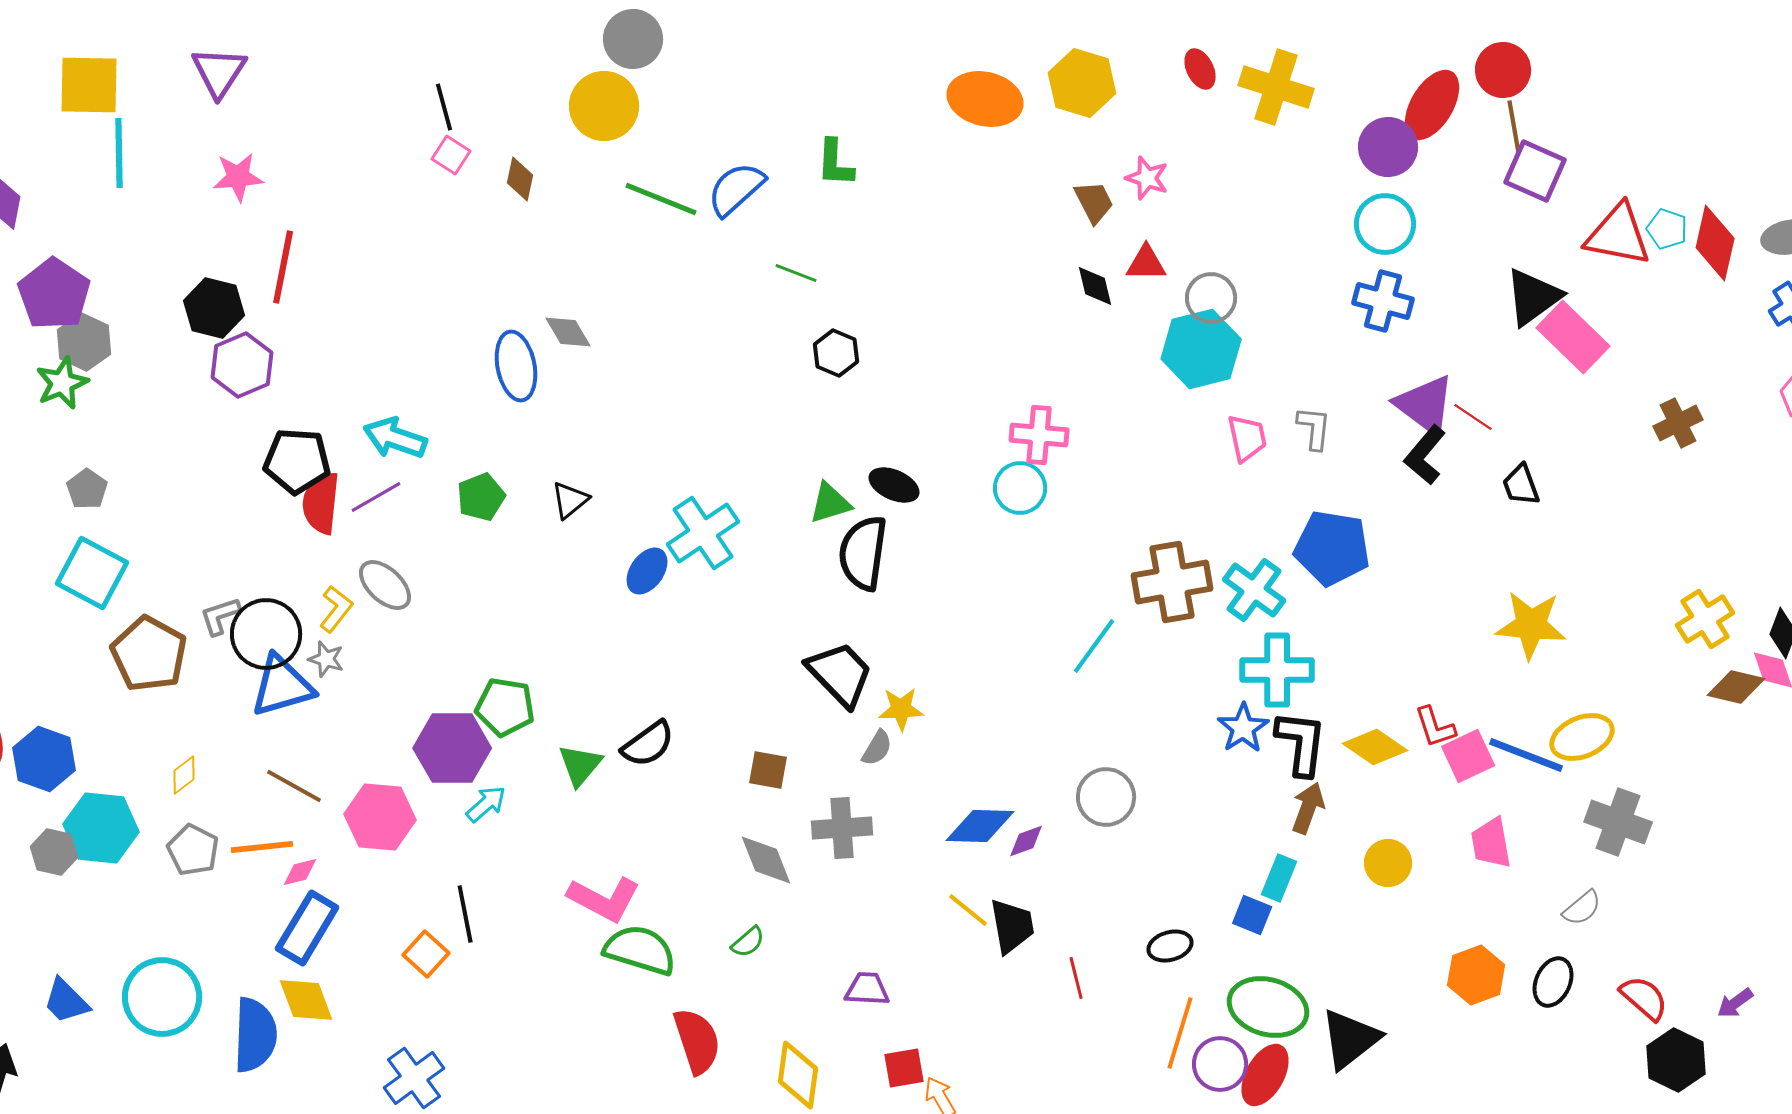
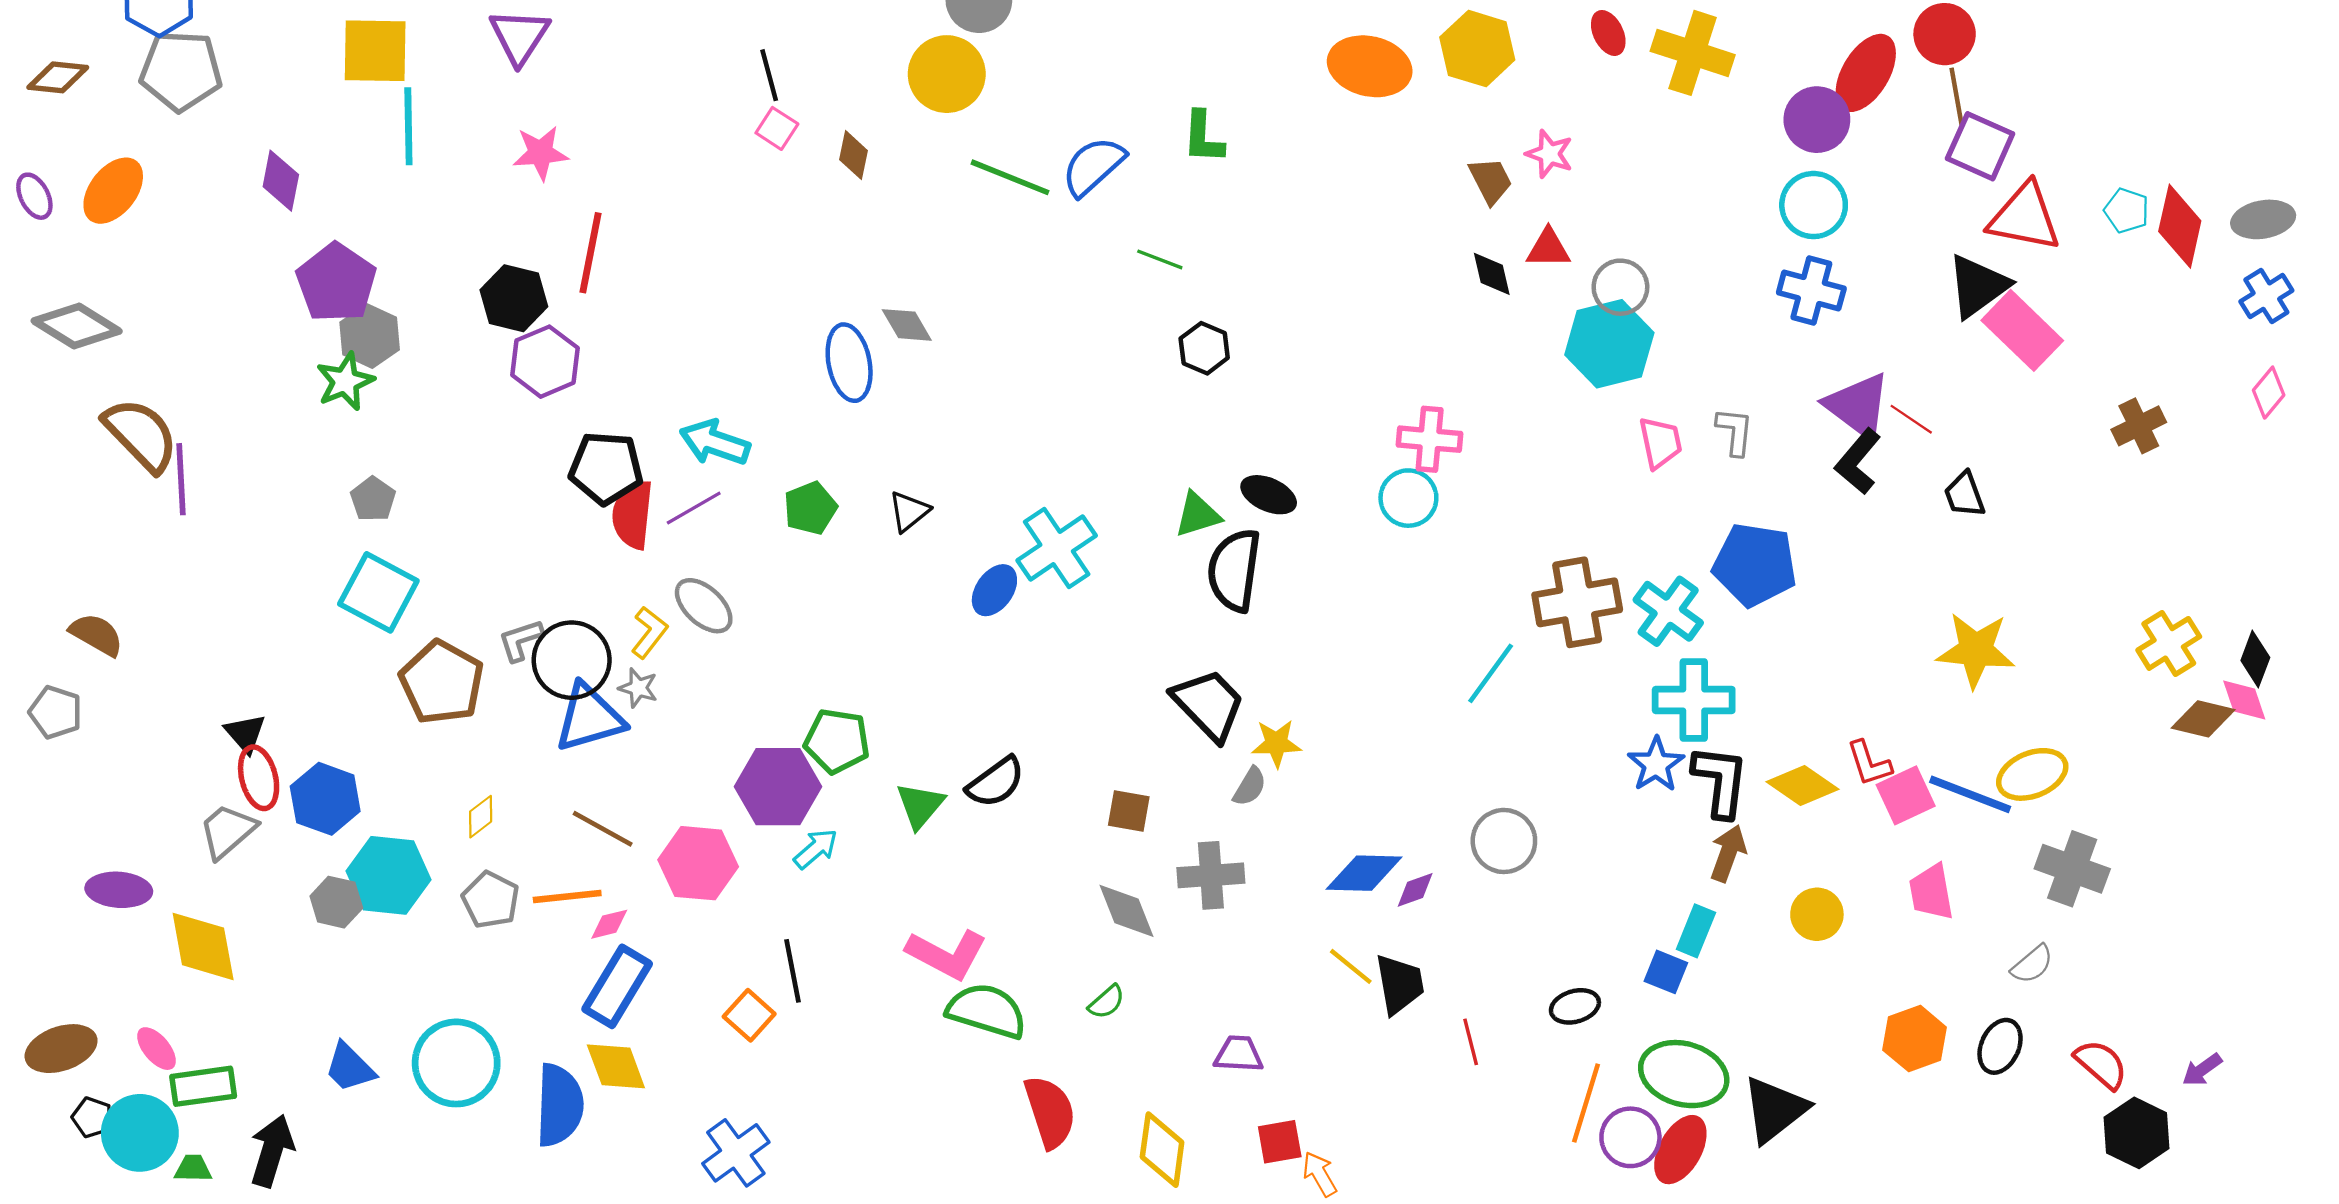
red triangle: (1618, 235) -> (2024, 217), moved

